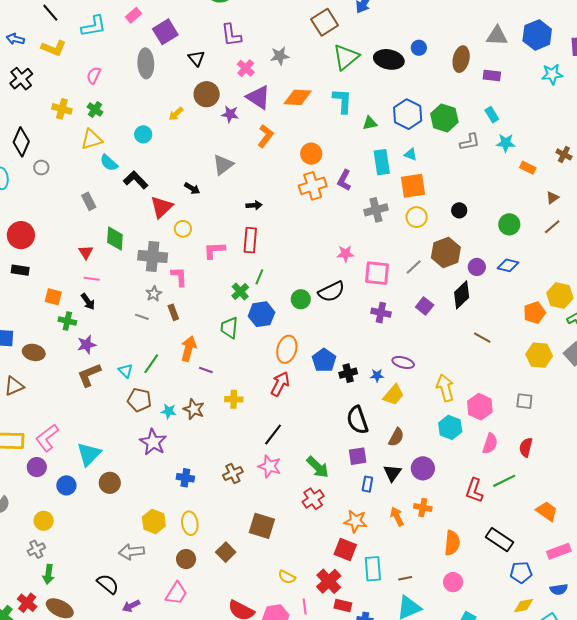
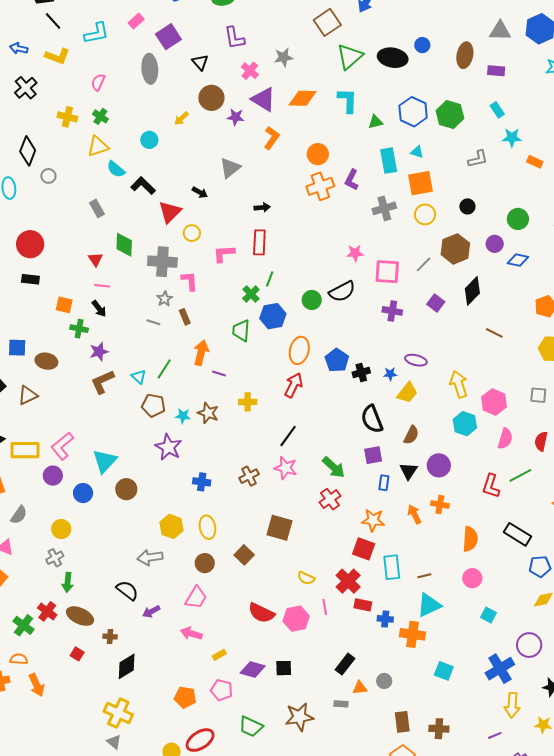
gray L-shape: (470, 142) -> (478, 159), moved
purple circle: (477, 267) -> (495, 244), moved

